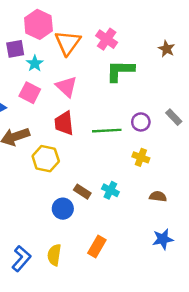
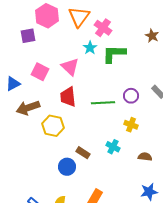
orange triangle: (68, 43) -> (79, 17), moved
cyan star: (35, 63) -> (90, 48), moved
cyan cross: (110, 190) -> (113, 147), moved

